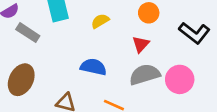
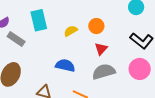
orange circle: (149, 13) -> (96, 26), moved
pink circle: (180, 79) -> (140, 69), moved

